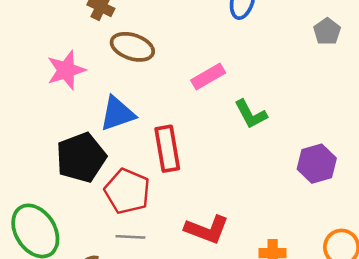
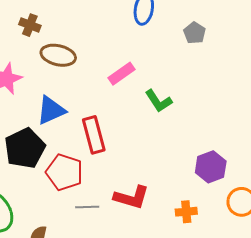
gray pentagon: (327, 31) -> (195, 33), moved
purple hexagon: (317, 164) -> (211, 167), moved
gray line: (130, 237) -> (87, 207), moved

